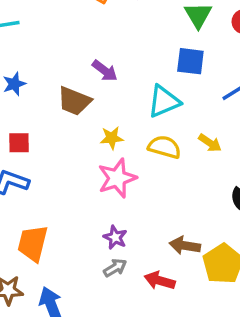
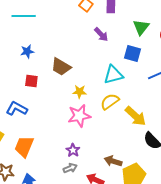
purple arrow: (105, 71) -> (101, 34), moved
red square: (19, 143) -> (31, 81), moved
yellow arrow: (210, 143) -> (135, 116), moved, size x1.6
yellow semicircle: (164, 147) -> (110, 102), turned -60

